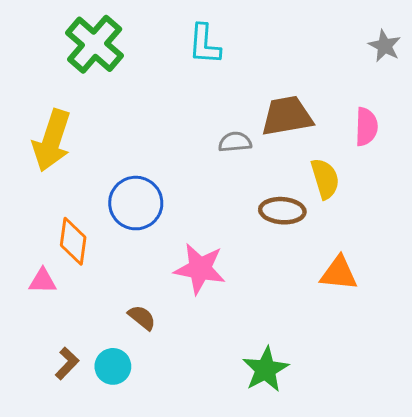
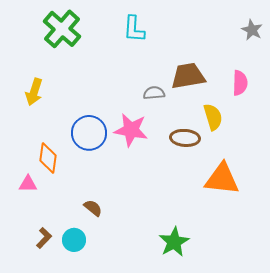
yellow arrow: (52, 140) -> (34, 92), size x0.7
pink star: (200, 269) -> (131, 130), moved
orange triangle: (339, 273) -> (222, 179), size x1.4

